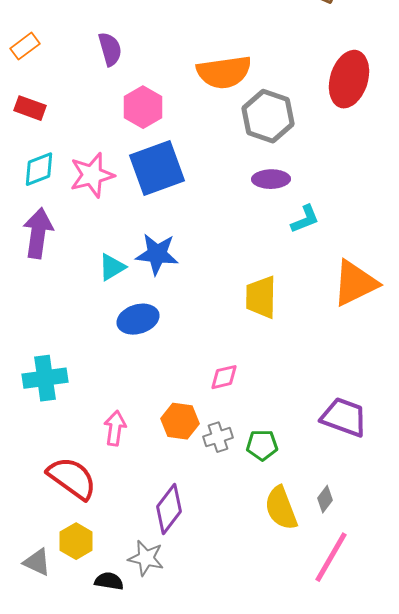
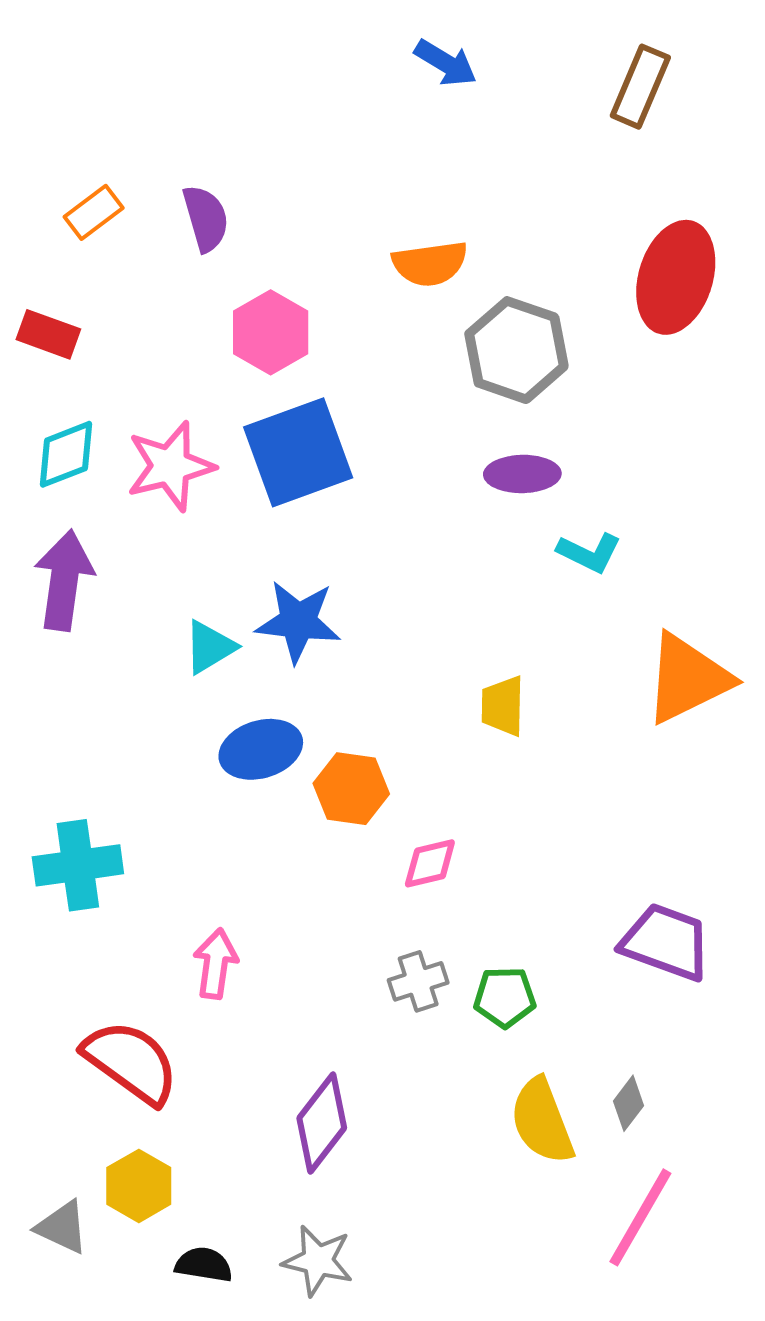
orange rectangle: (25, 46) -> (94, 212), moved
orange semicircle: (224, 72) -> (430, 264), size x0.7
cyan L-shape: (305, 219) -> (589, 553), turned 48
yellow trapezoid: (261, 297) -> (503, 706), size x0.7
orange hexagon: (180, 421) -> (351, 789), moved
gray star: (146, 558) -> (318, 1261), moved

